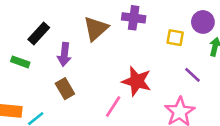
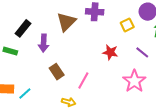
yellow square: (175, 38) -> (127, 25), turned -32
red star: (137, 81) -> (110, 52), moved, size x0.7
brown rectangle: (65, 89) -> (57, 72), moved

